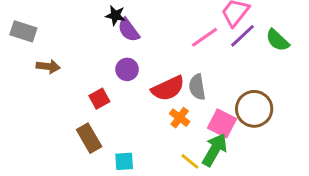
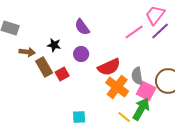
black star: (115, 15) -> (54, 45), moved
gray semicircle: (197, 87) -> (137, 76), moved
orange cross: (180, 118) -> (117, 87), size x1.6
brown rectangle: (89, 138) -> (44, 67), moved

